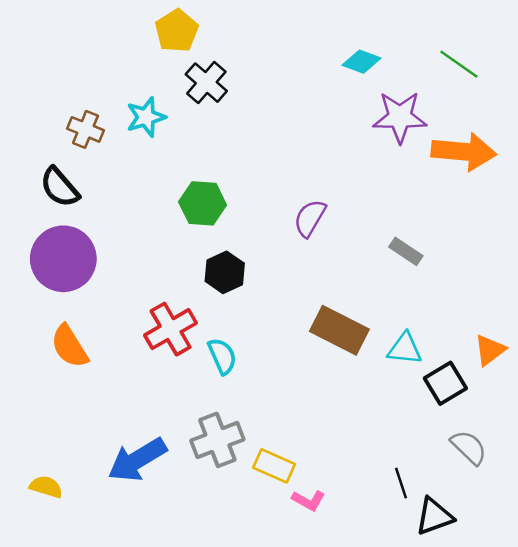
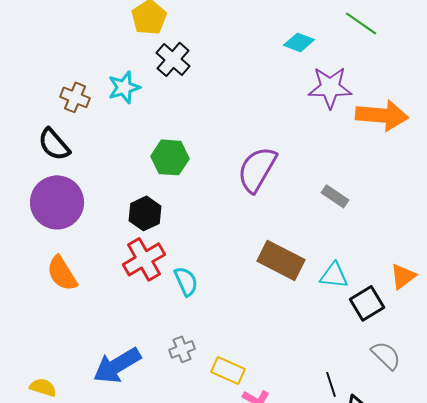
green line: (459, 64) -> (361, 23), moved
purple semicircle: (310, 218) -> (257, 169), size x1.5
black hexagon: (225, 272) -> (145, 213), moved
gray cross: (217, 440) -> (182, 349), size x0.6

